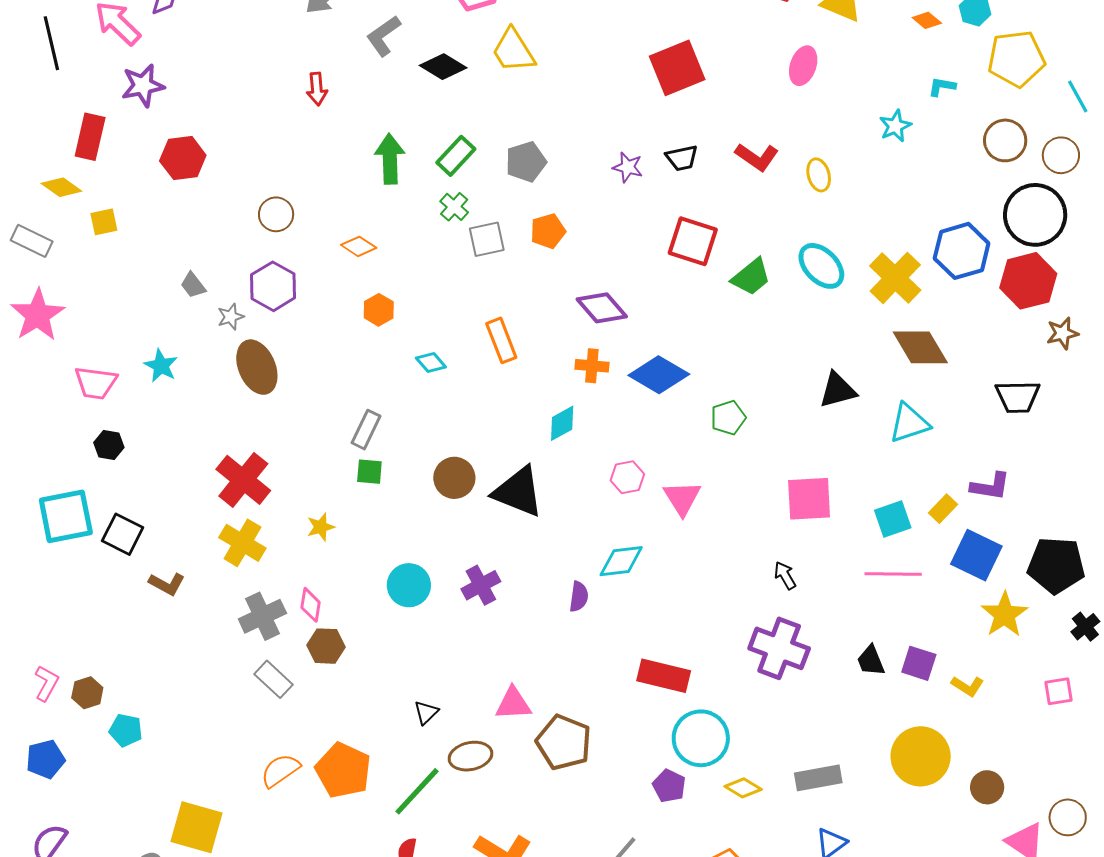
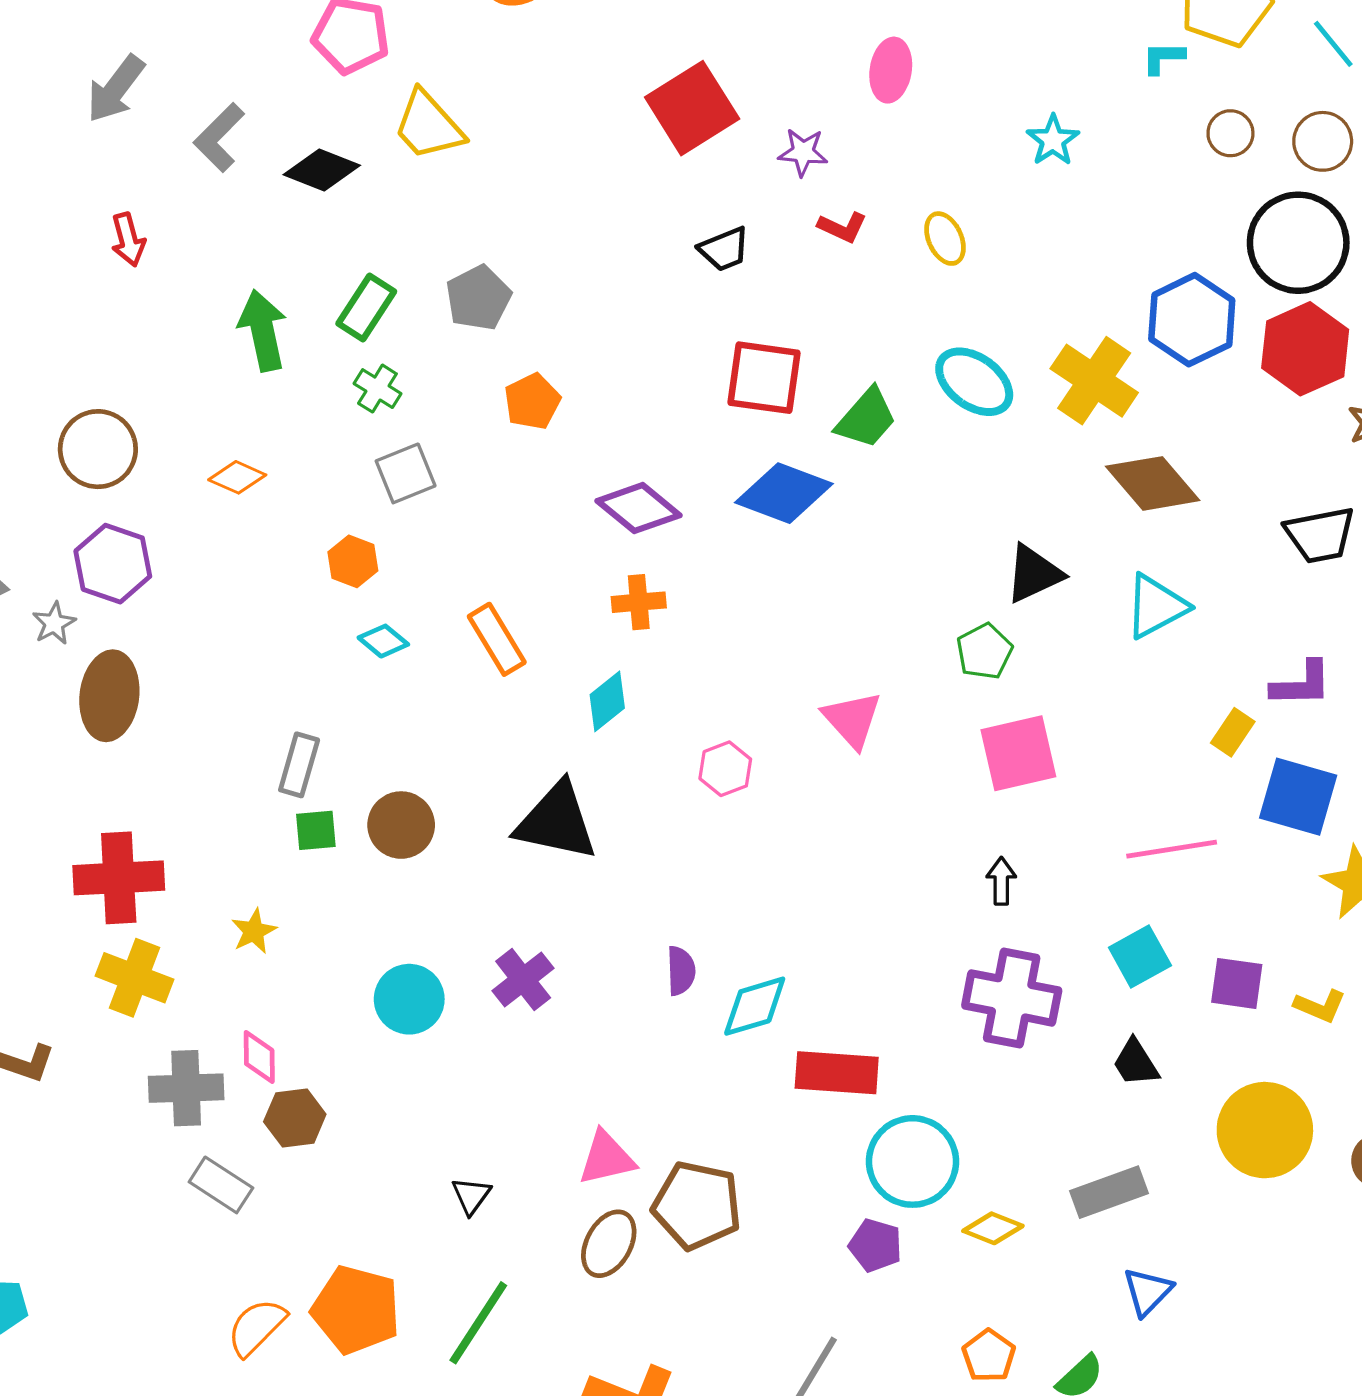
cyan L-shape: (942, 87) -> (1163, 58), moved
brown circle: (1005, 140) -> (1230, 133), size x0.7
red L-shape: (757, 157) -> (842, 227), size x0.7
purple star: (628, 167) -> (803, 152), moved
brown circle: (276, 214) -> (98, 449), size x1.4
gray square: (487, 239) -> (406, 473), moved
orange hexagon: (379, 310) -> (353, 561), moved
orange rectangle: (501, 340) -> (497, 639), moved
brown ellipse: (257, 367) -> (109, 696), turned 40
blue diamond: (659, 375) -> (784, 493), moved
green pentagon: (728, 418) -> (984, 651), moved
brown circle: (454, 478) -> (401, 825), moved
red cross: (243, 480) -> (119, 878), turned -32
pink triangle: (682, 498) -> (852, 719), moved
cyan square: (893, 519) -> (1140, 957), moved
cyan diamond: (621, 561) -> (755, 1006), moved
black arrow: (785, 575) -> (1001, 881), turned 40
gray cross: (262, 616) -> (186, 1088), turned 33
black trapezoid: (871, 661) -> (1136, 1063), moved
brown ellipse: (470, 756) -> (609, 1244), moved, turned -39

